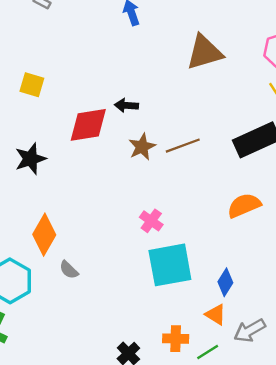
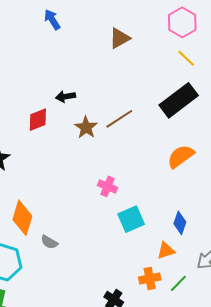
brown triangle: (205, 52) -> (120, 38), size x0.7
red diamond: (88, 125) -> (38, 120), size x0.7
cyan square: (170, 265) -> (131, 219), size x0.7
orange triangle: (216, 315) -> (166, 251), moved, turned -36

